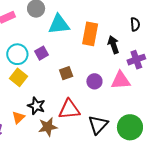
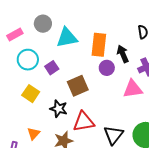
cyan circle: (17, 54) -> (28, 60), moved
brown square: (66, 73) -> (78, 86), size x1.5
purple circle: (94, 81) -> (107, 68), moved
black star: (36, 106) -> (59, 109), moved

